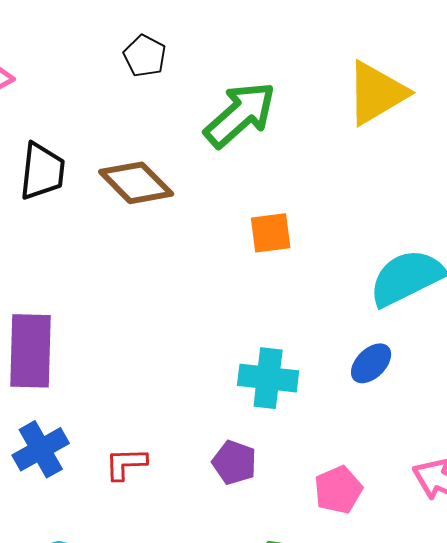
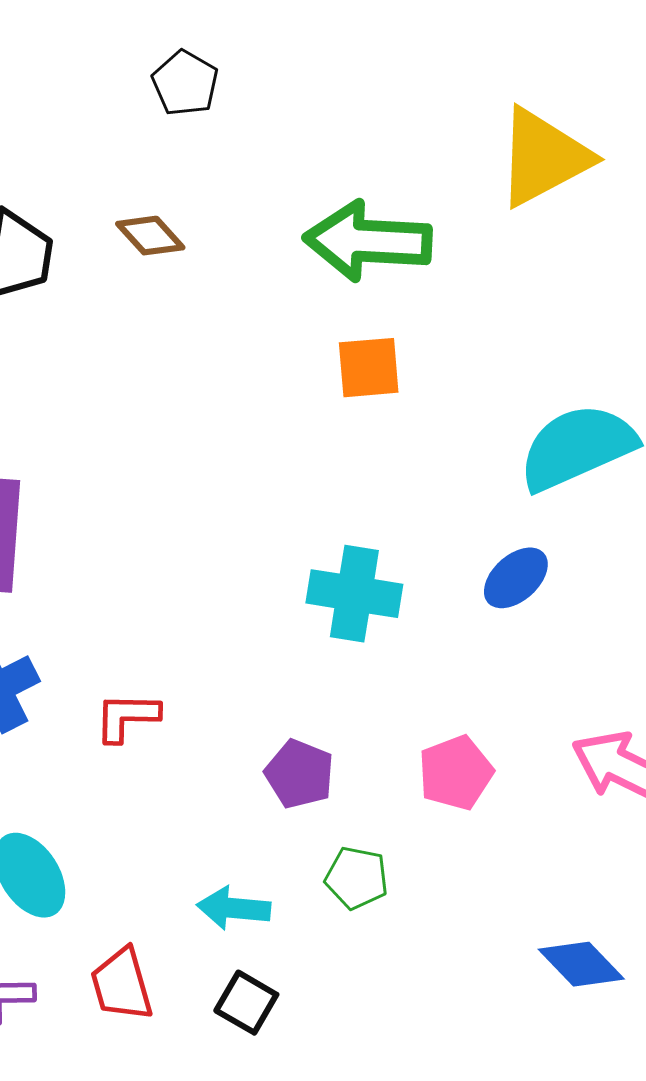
green arrow: (240, 115) -> (368, 241), moved, turned -138
brown diamond: (136, 183) -> (150, 236), moved, size x0.6
purple pentagon: (234, 462) -> (299, 774), moved

